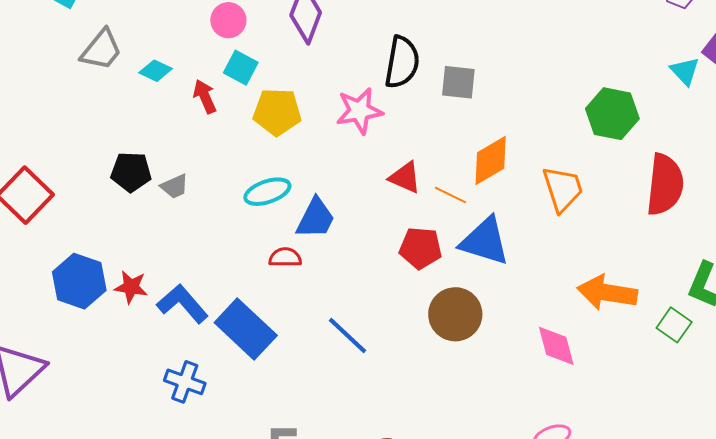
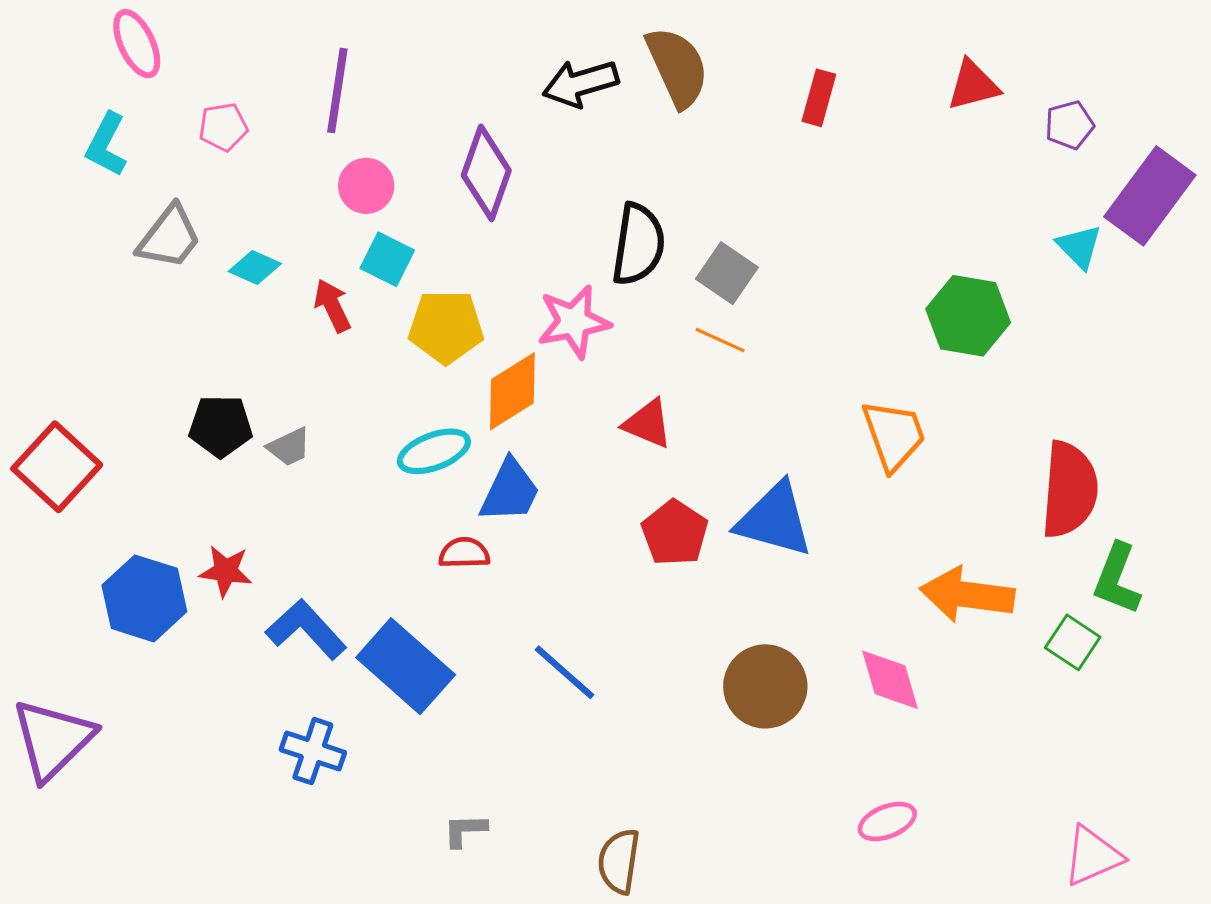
gray square: (458, 82) -> (727, 273), turned 30
orange diamond: (491, 160) -> (512, 391), moved
red semicircle: (665, 185) -> (1069, 490), moved
orange line: (450, 195) -> (720, 340), moved
red pentagon: (421, 248) -> (675, 533), turned 30
red star: (131, 287) -> (226, 571), moved
brown circle: (455, 314) -> (765, 686), moved

